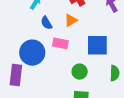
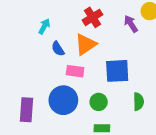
orange triangle: (71, 20) -> (85, 44), size x1.5
blue circle: (32, 53) -> (63, 100), moved

